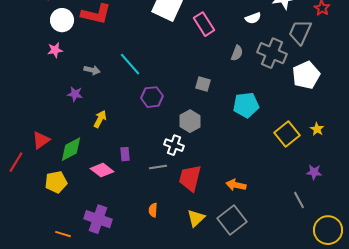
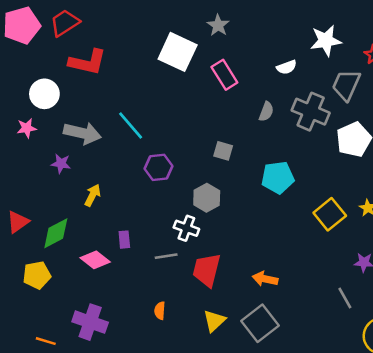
white circle: (62, 20) -> (44, 94), moved
pink star: (55, 50) -> (27, 128), moved
gray arrow: (92, 70) -> (82, 133), size x1.8

